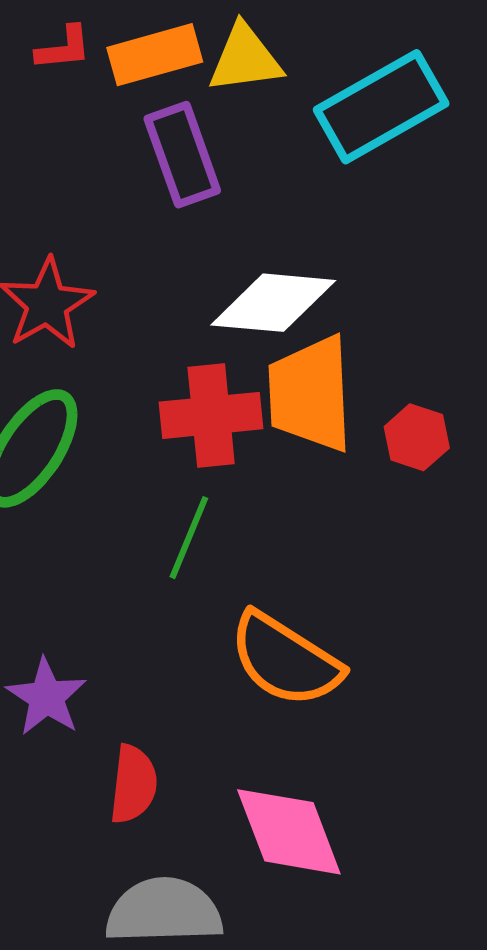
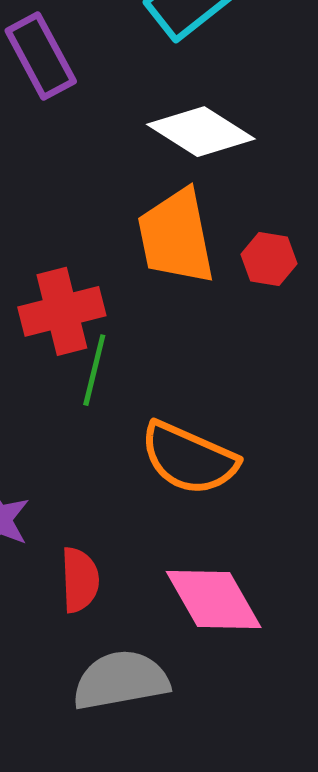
white diamond: (273, 303) -> (201, 132), moved, turned 36
red cross: (211, 415) -> (62, 311), moved

